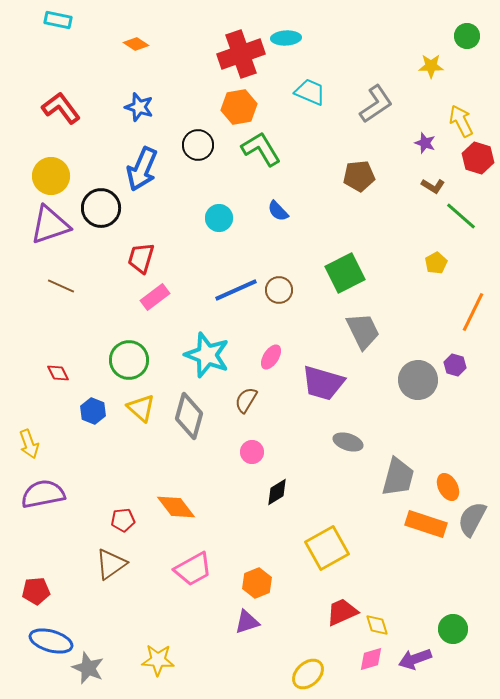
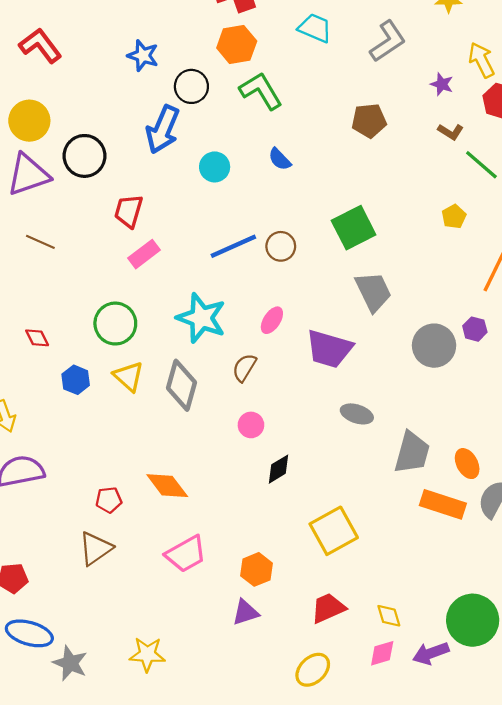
blue star: (139, 107) -> (143, 56), moved
blue arrow: (142, 169) -> (163, 129), moved
red trapezoid: (342, 612) -> (328, 608), moved
green circle: (453, 629) -> (473, 620), size x1.6

